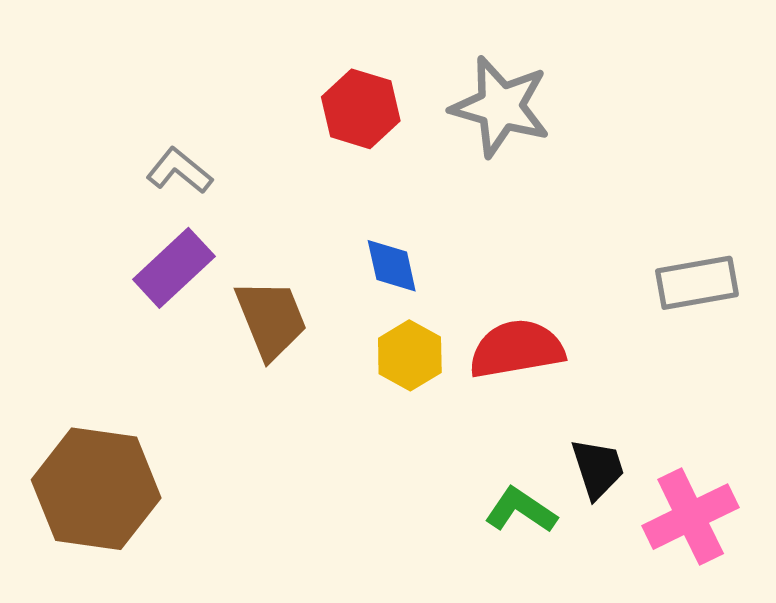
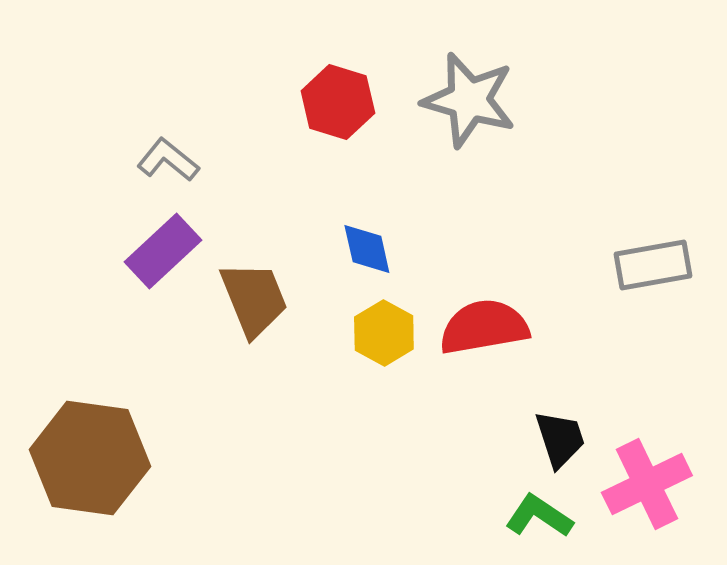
green L-shape: (521, 510) -> (539, 516), moved

